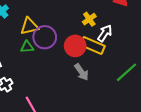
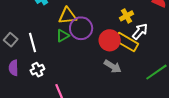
green triangle: (27, 47) -> (63, 36), turned -32
gray arrow: (81, 72) -> (113, 66), turned -30

